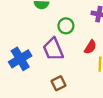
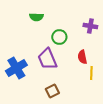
red semicircle: (90, 47) -> (82, 57), turned 136

